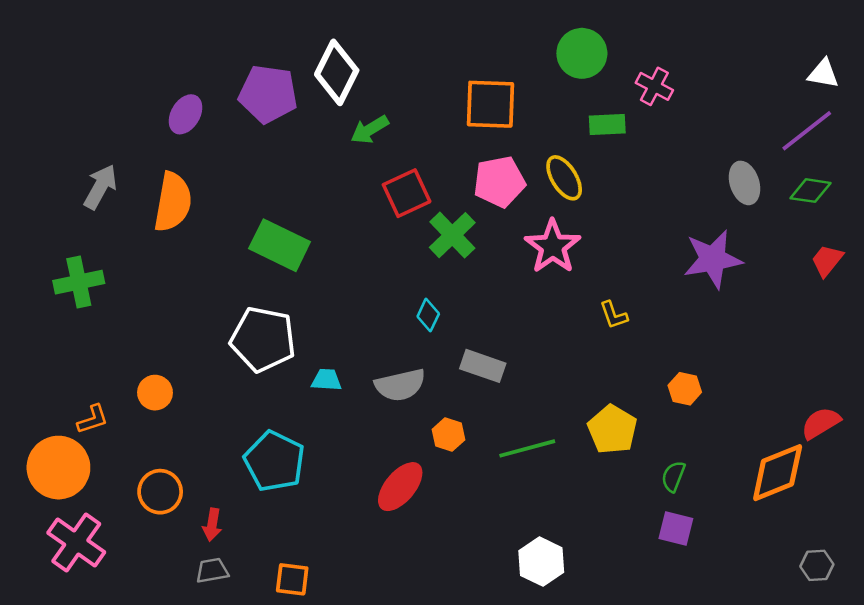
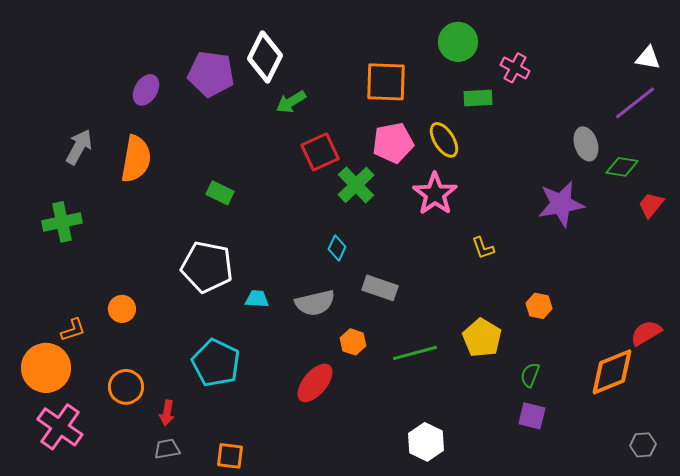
green diamond: (811, 191) -> (622, 167), moved
green rectangle: (280, 245) -> (220, 193), size x0.6

